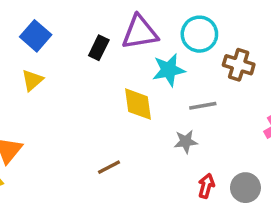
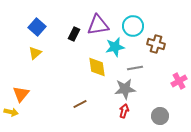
gray star: (186, 142) -> (125, 89), size x1.5
red arrow: (206, 186) -> (124, 111), moved

